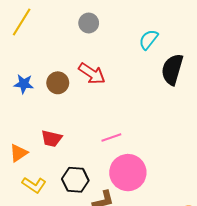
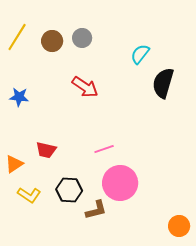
brown circle: (58, 83) -> (52, 41), moved

